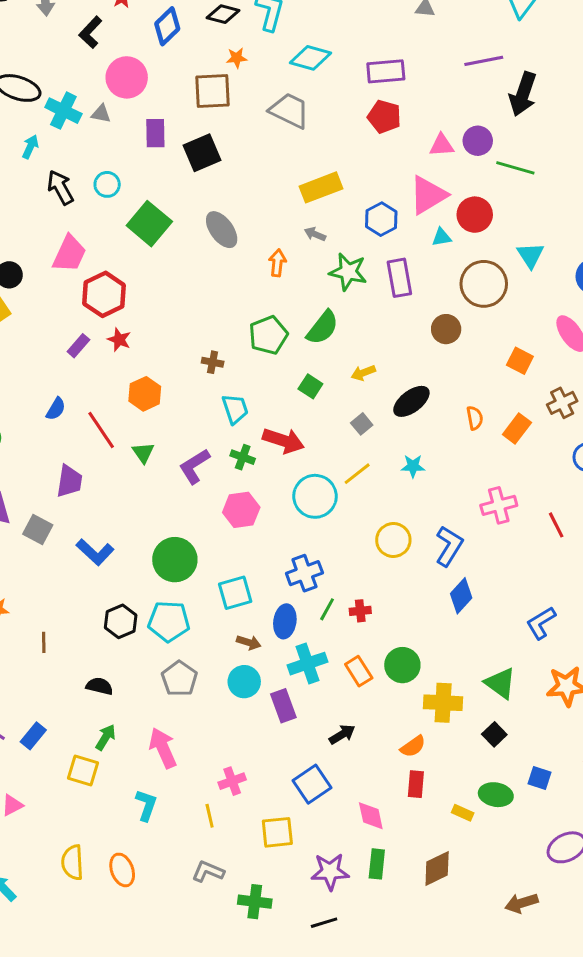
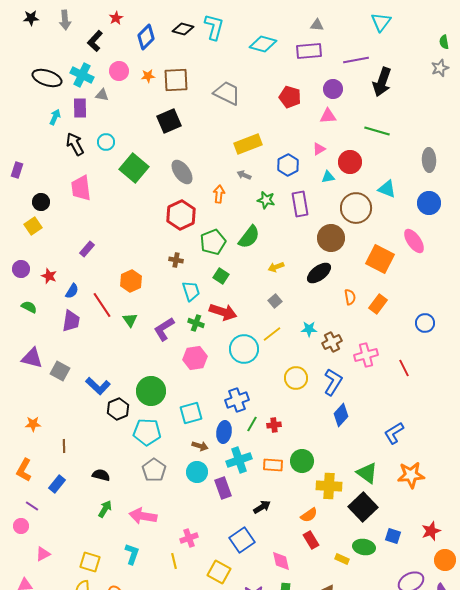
orange star: (237, 58) -> (148, 76), moved
cyan diamond: (310, 58) -> (263, 44), moved
purple rectangle: (386, 71) -> (309, 51), moved
pink circle: (127, 77) -> (119, 71), size x0.7
cyan cross: (63, 111) -> (82, 75), moved
purple rectangle: (155, 133) -> (80, 108), moved
purple circle: (478, 141) -> (333, 89), moved
pink triangle: (428, 195) -> (319, 149), size x0.5
pink trapezoid: (69, 254) -> (81, 188), turned 148
cyan triangle: (530, 255) -> (387, 189), turned -36
green star: (348, 272) -> (266, 200), size x0.7
red hexagon: (104, 294) -> (181, 215), moved
brown circle: (446, 329) -> (331, 238), size x1.4
red star: (119, 340) -> (49, 276), moved
orange square: (520, 361) -> (380, 259), size x1.6
green square: (310, 386) -> (221, 276), moved
black ellipse: (411, 401) -> (319, 273), moved
brown cross: (562, 403) -> (332, 342), moved
purple trapezoid: (69, 481) -> (71, 321), moved
black hexagon: (121, 621) -> (118, 409), moved
orange rectangle: (359, 671) -> (273, 465), turned -54
black square: (494, 734) -> (363, 507), size x1.8
blue rectangle: (33, 736) -> (57, 484), moved
pink arrow: (163, 748) -> (143, 516), turned -56
yellow square: (83, 771) -> (90, 562), moved
red rectangle: (416, 784) -> (311, 540), turned -36
yellow square: (277, 832) -> (219, 572), turned 35

